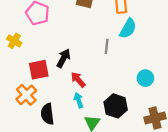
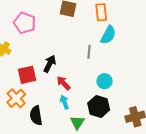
cyan circle: (145, 78) -> (104, 81), moved

